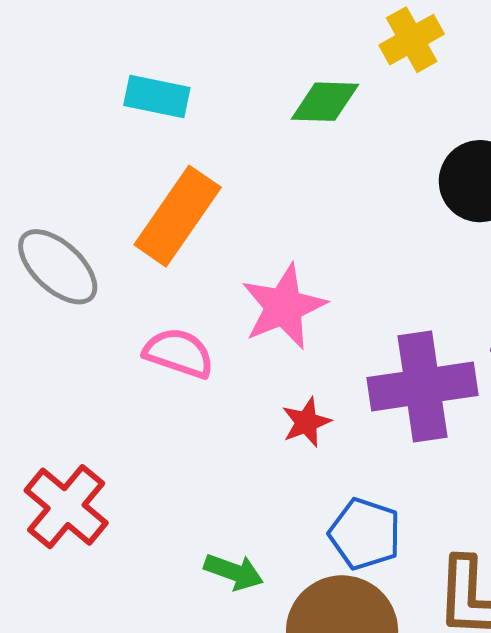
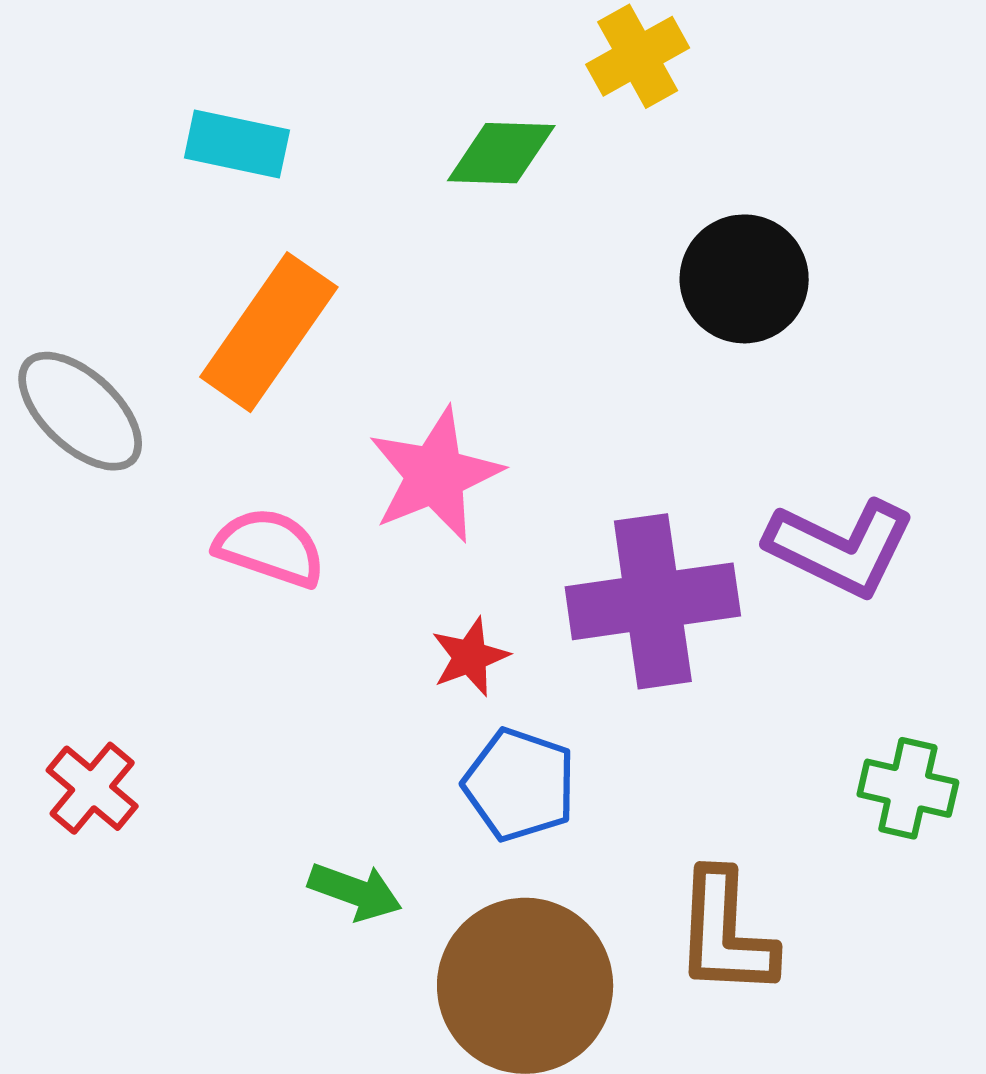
red cross: (66, 507) -> (92, 788), size x0.7
blue pentagon: (365, 534) -> (520, 785), moved

